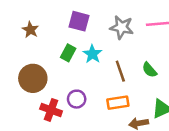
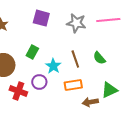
green rectangle: (68, 53) -> (32, 52), moved
cyan star: (92, 54) -> (53, 66), moved

